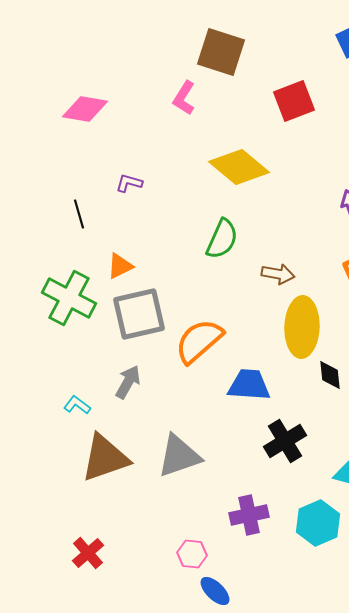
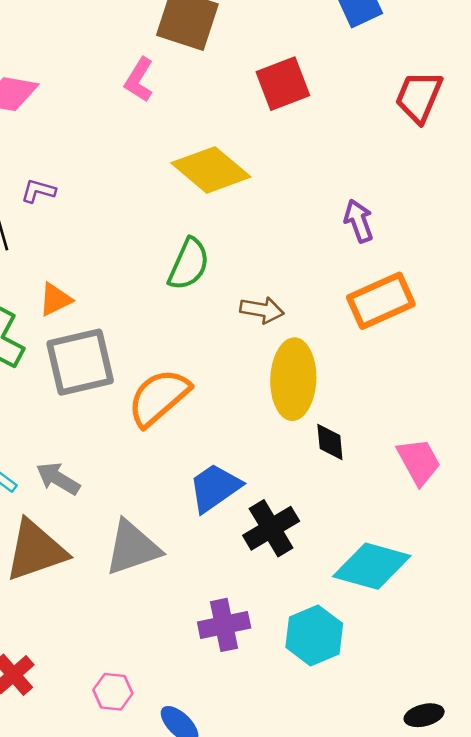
purple L-shape: (129, 183) -> (38, 191), moved
gray arrow: (128, 382) -> (58, 479), moved, turned -88
blue trapezoid: (249, 385) -> (215, 488), moved, turned -39
pink hexagon: (192, 554) -> (113, 692), moved

